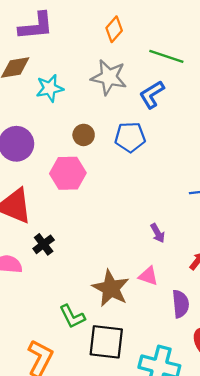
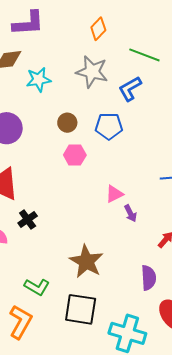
pink hexagon: (68, 173) -> (75, 155), moved, size x0.7
pink triangle: (148, 276) -> (114, 194), moved, turned -48
green L-shape: (72, 317) -> (37, 287), moved, turned -35

